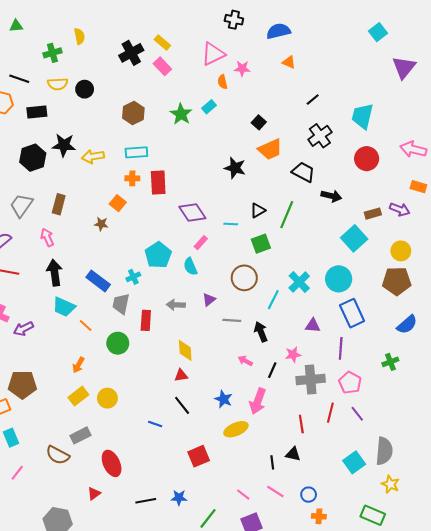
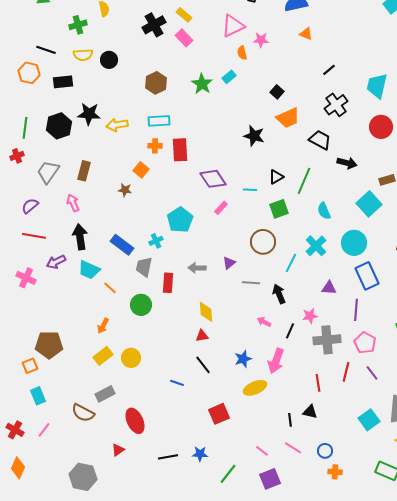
cyan semicircle: (190, 266) -> (324, 211), moved
purple arrow: (23, 329) -> (56, 262), moved
blue star: (224, 399) -> (243, 359), turned 30

